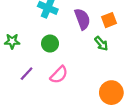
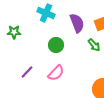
green star: (12, 41) -> (14, 32), moved
green circle: (50, 44) -> (56, 45), moved

